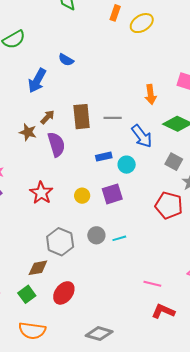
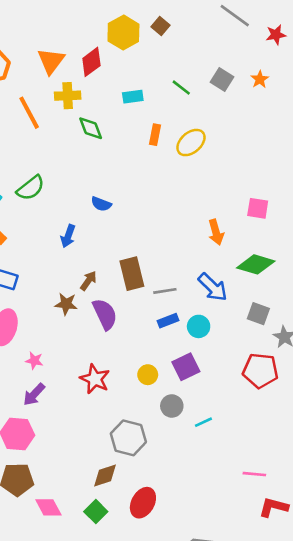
blue arrow: (37, 81) -> (68, 236), size x0.7
gray line: (113, 118) -> (165, 291), moved
gray circle: (96, 235) -> (172, 406), moved

